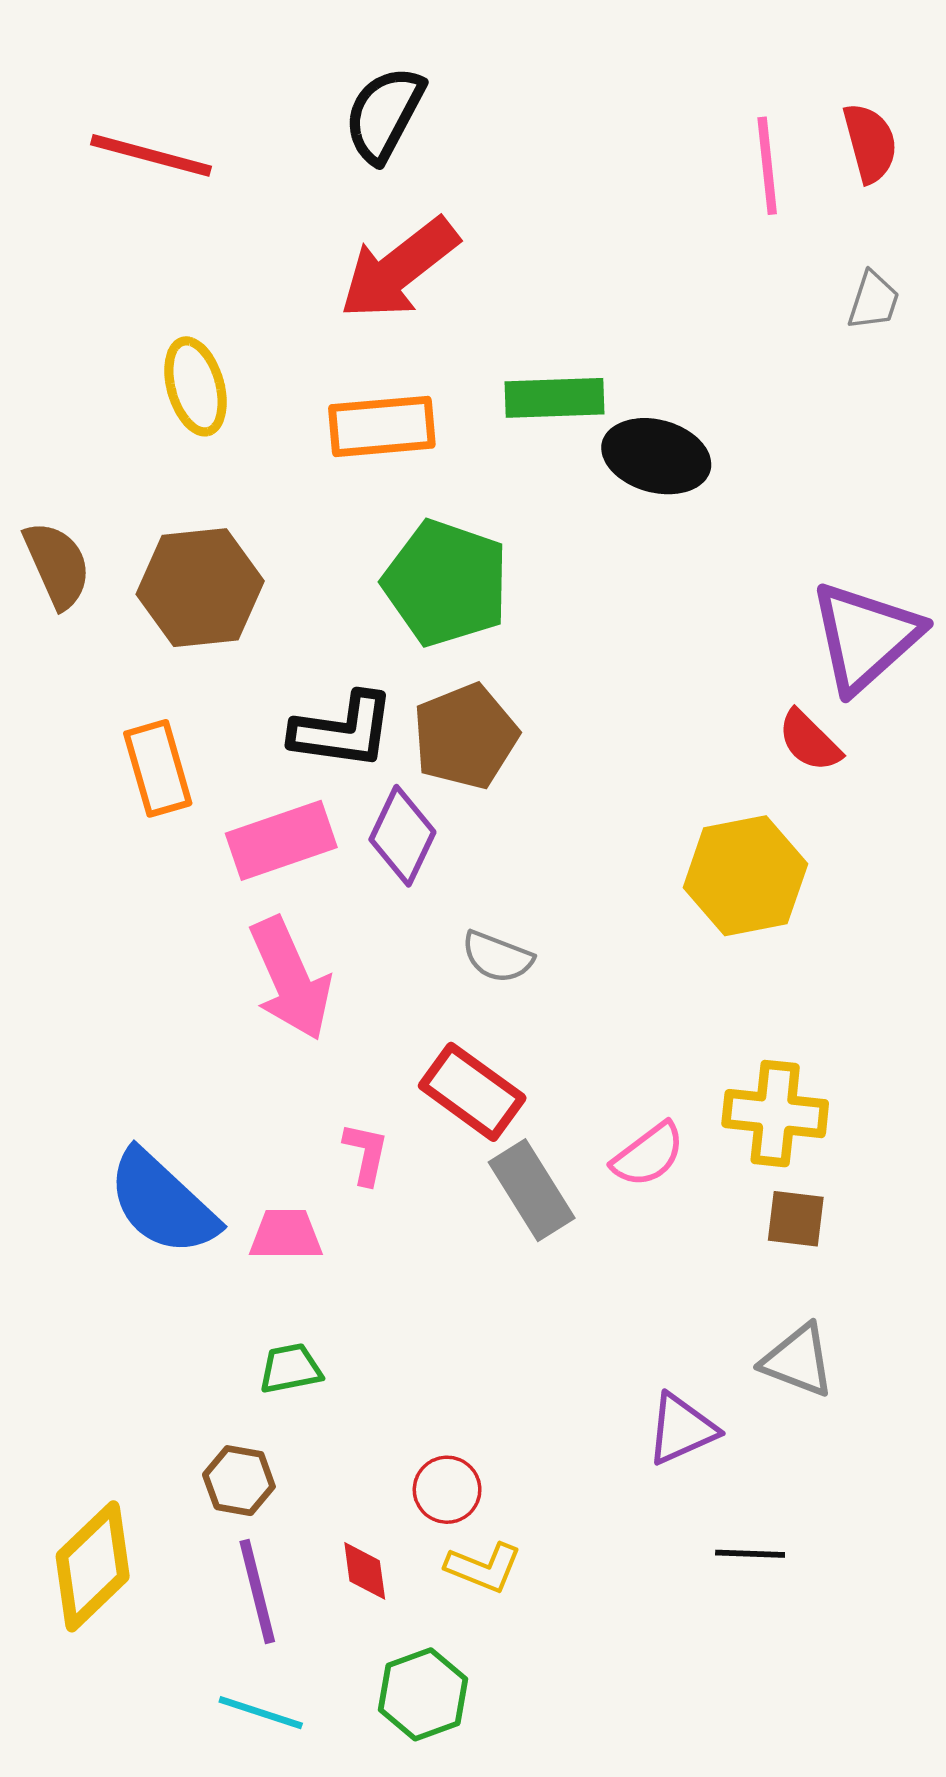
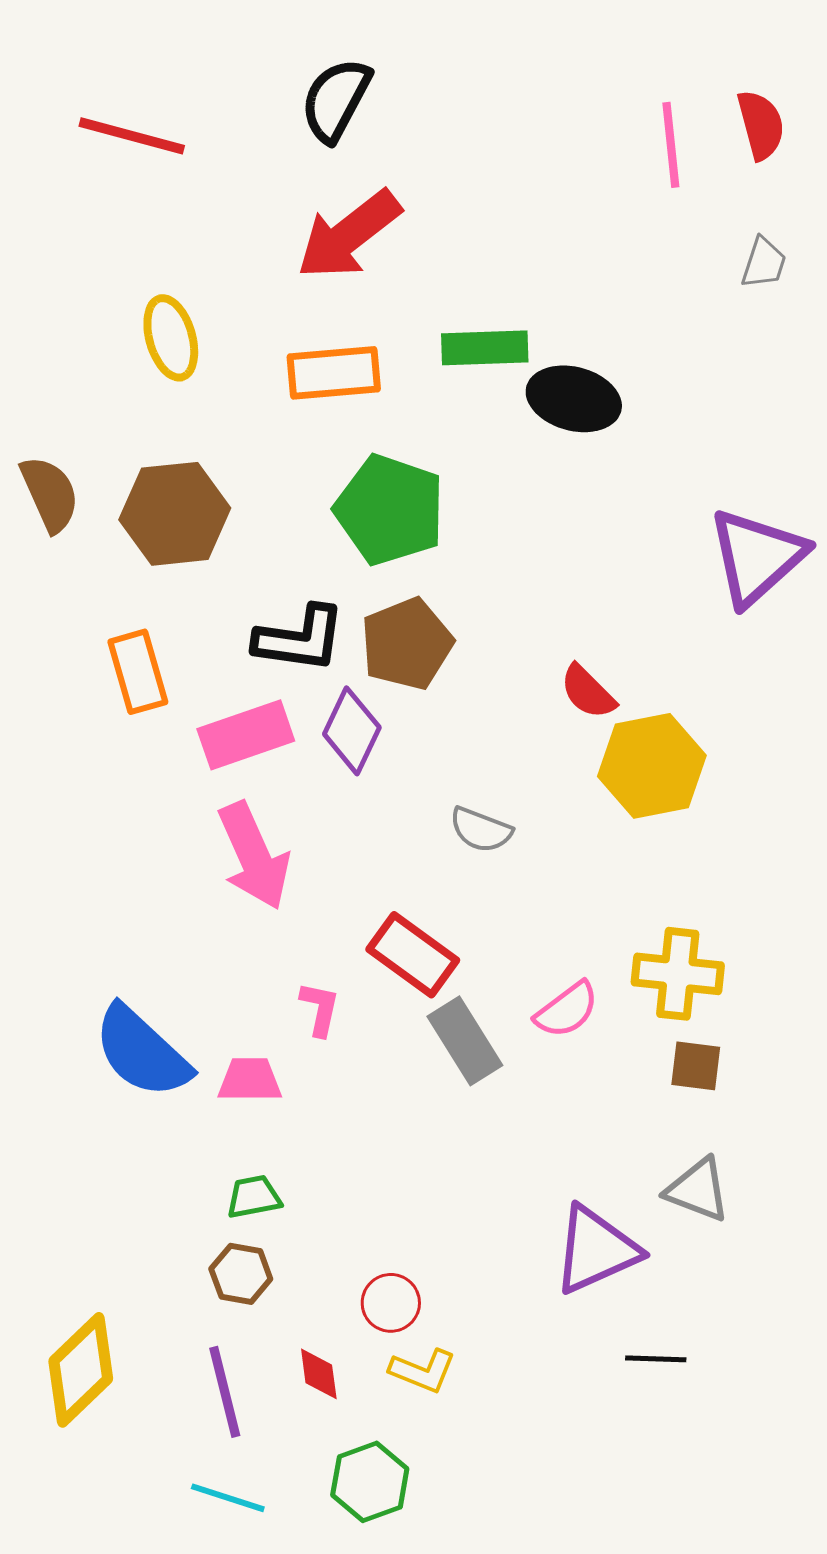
red semicircle: (809, 741) -> (588, 692), moved
gray semicircle: (497, 957) -> (481, 830), moved
purple triangle: (681, 1429) -> (596, 1250), size x1.4
brown hexagon: (239, 1481) -> (241, 1274), moved

